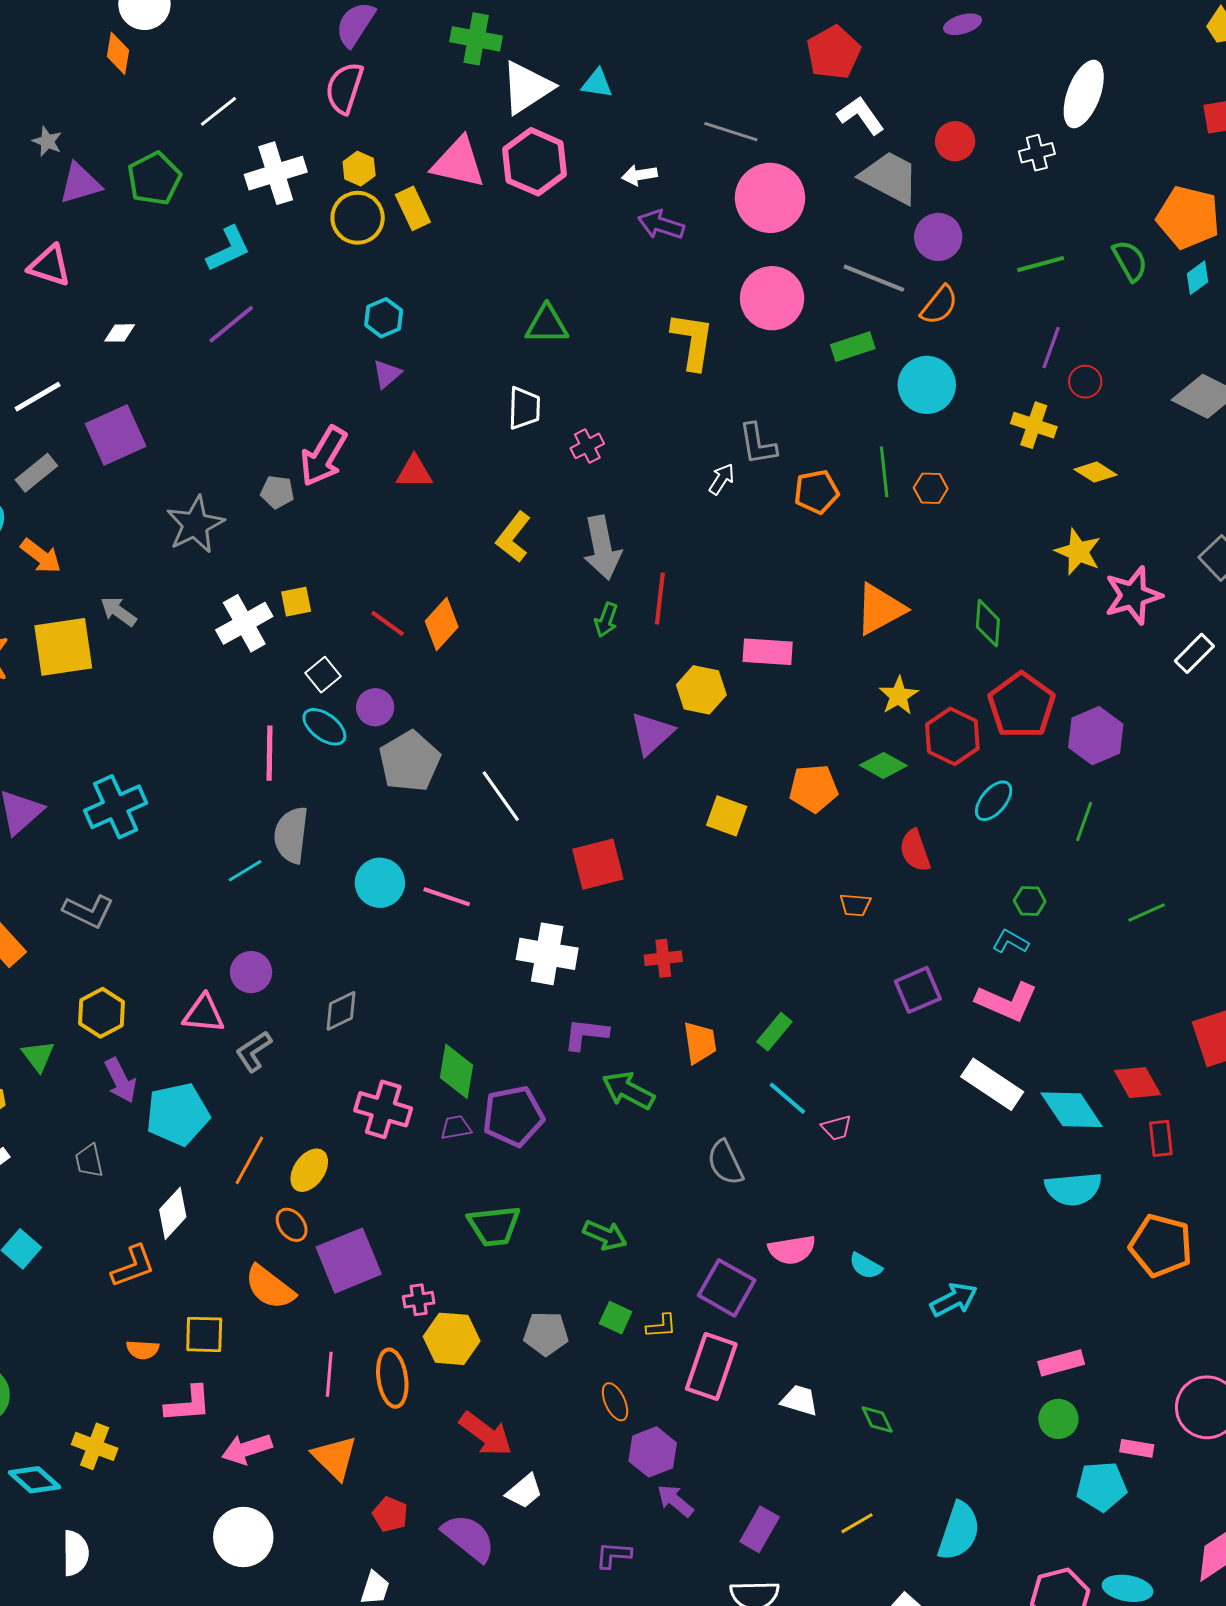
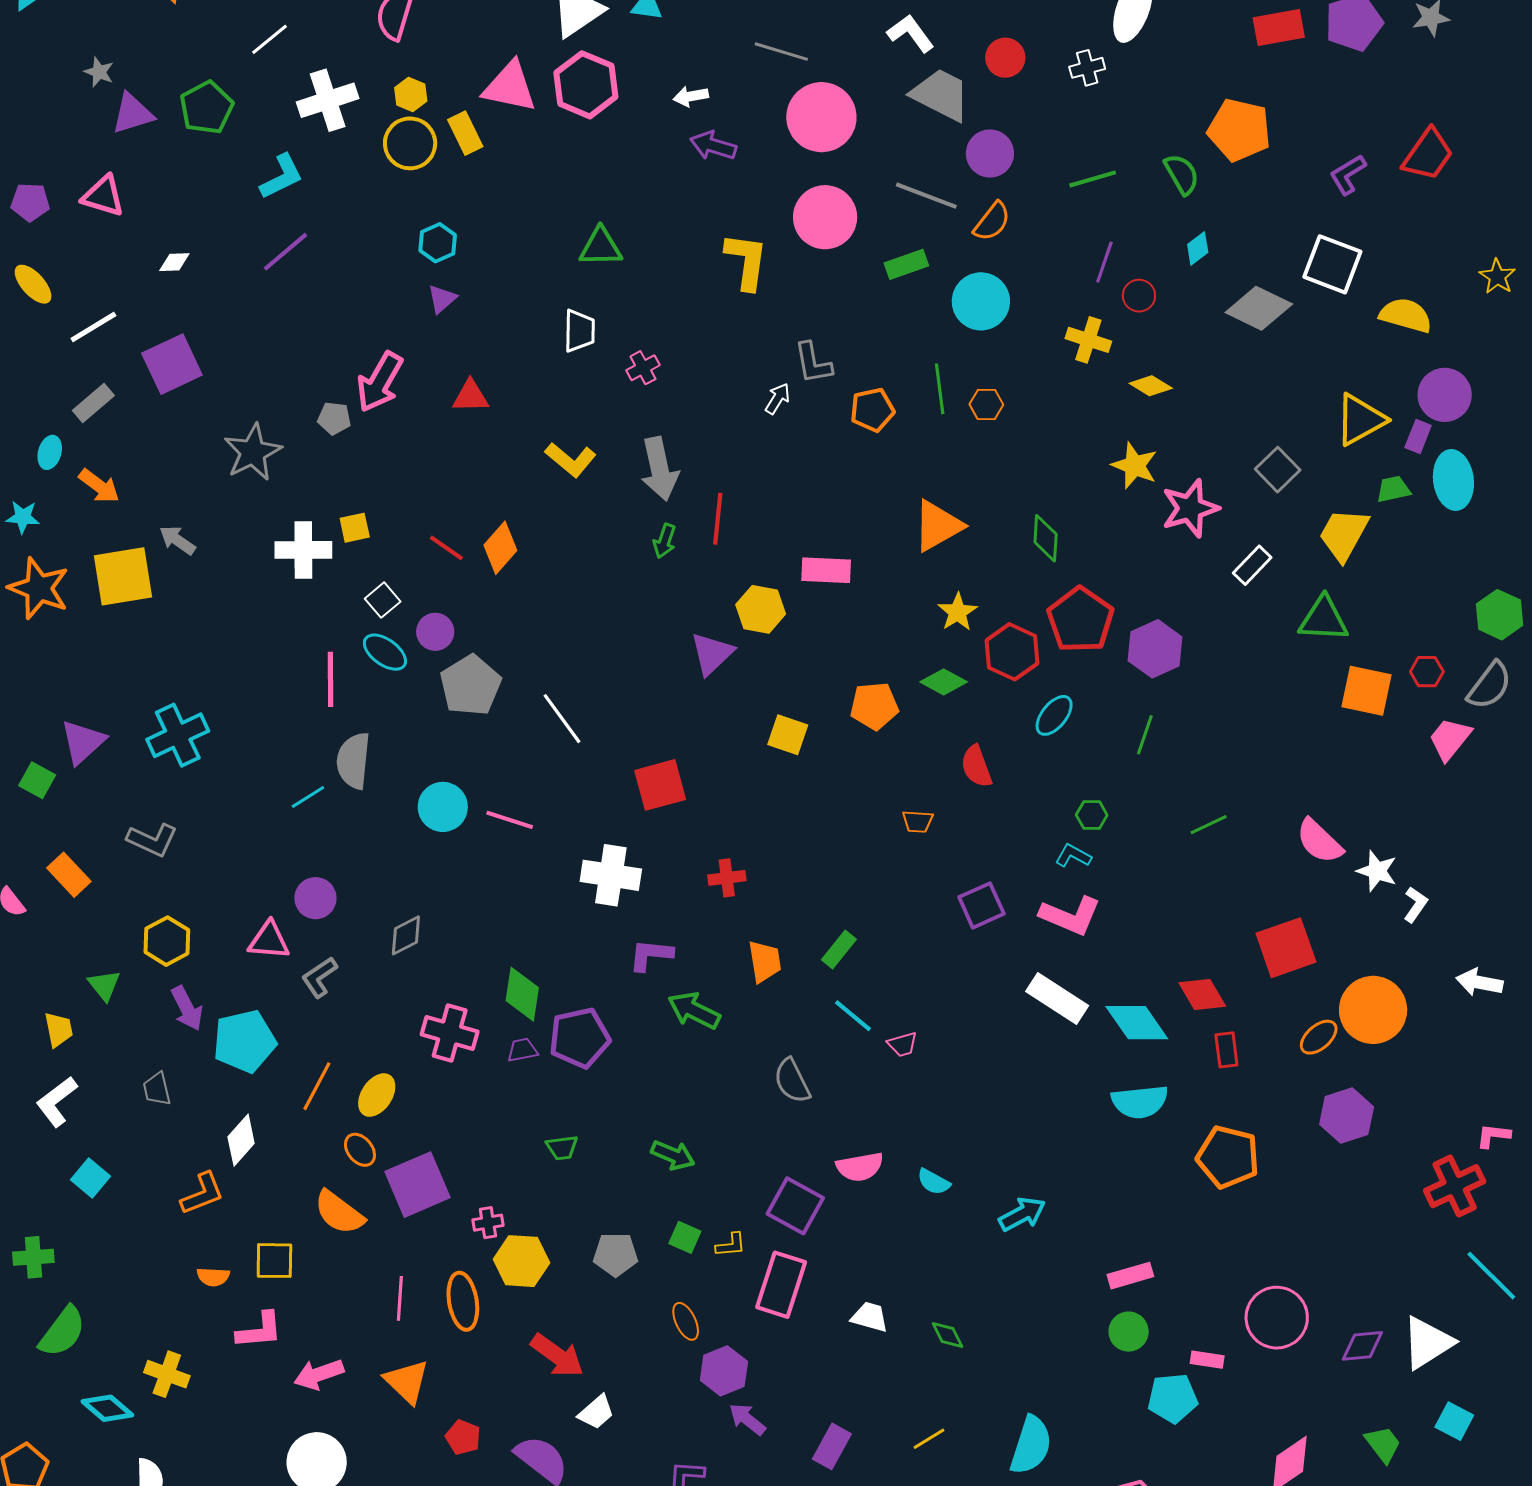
cyan diamond: (1197, 278) -> (1198, 248), moved
yellow L-shape: (513, 537) -> (571, 460), turned -87
white cross: (244, 623) -> (303, 550), turned 30
green trapezoid: (494, 1226) -> (562, 1148), size x0.6

